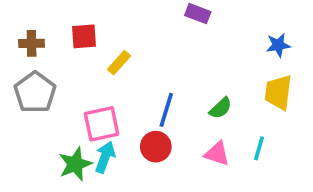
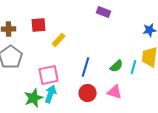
red circle: (156, 147) -> (88, 93), moved
cyan line: (259, 148) -> (134, 67), moved

